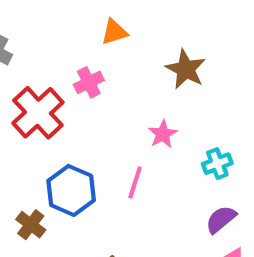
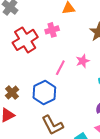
pink line: (135, 182) -> (60, 68), moved
blue hexagon: (71, 190) -> (44, 93), moved

